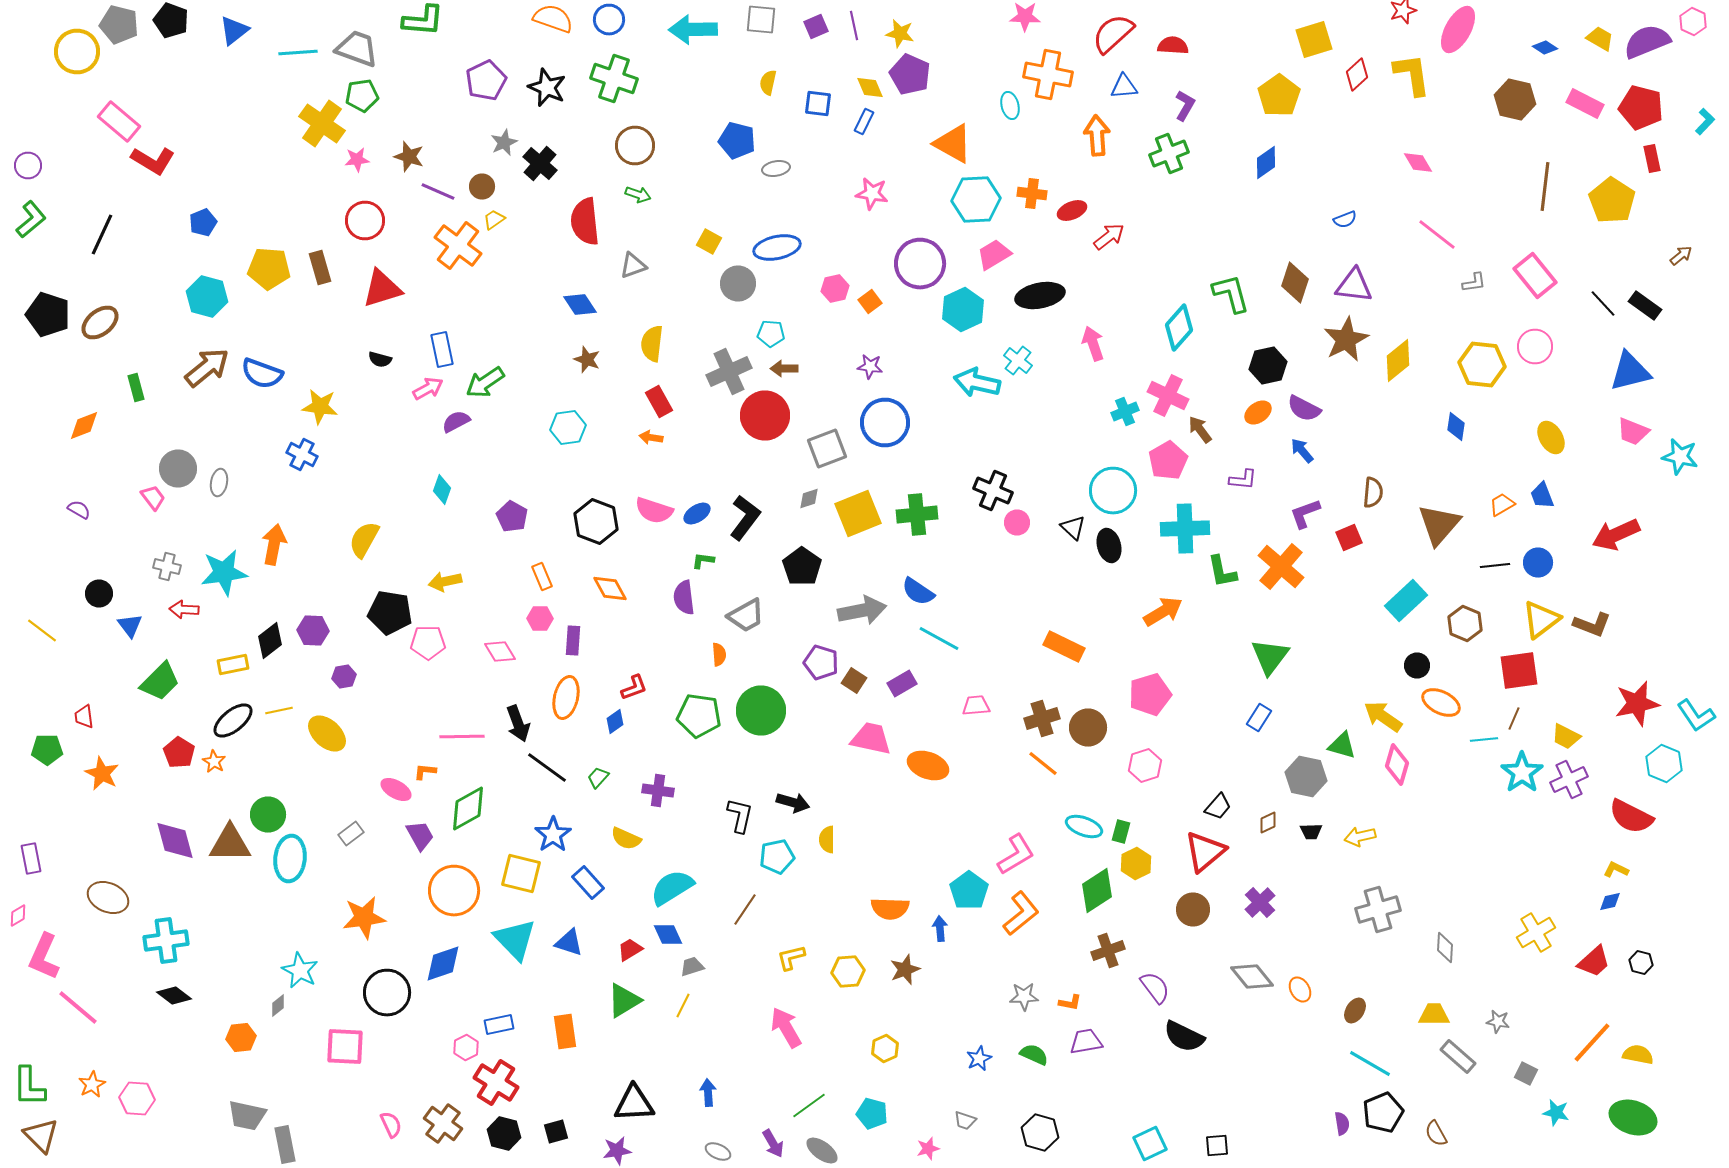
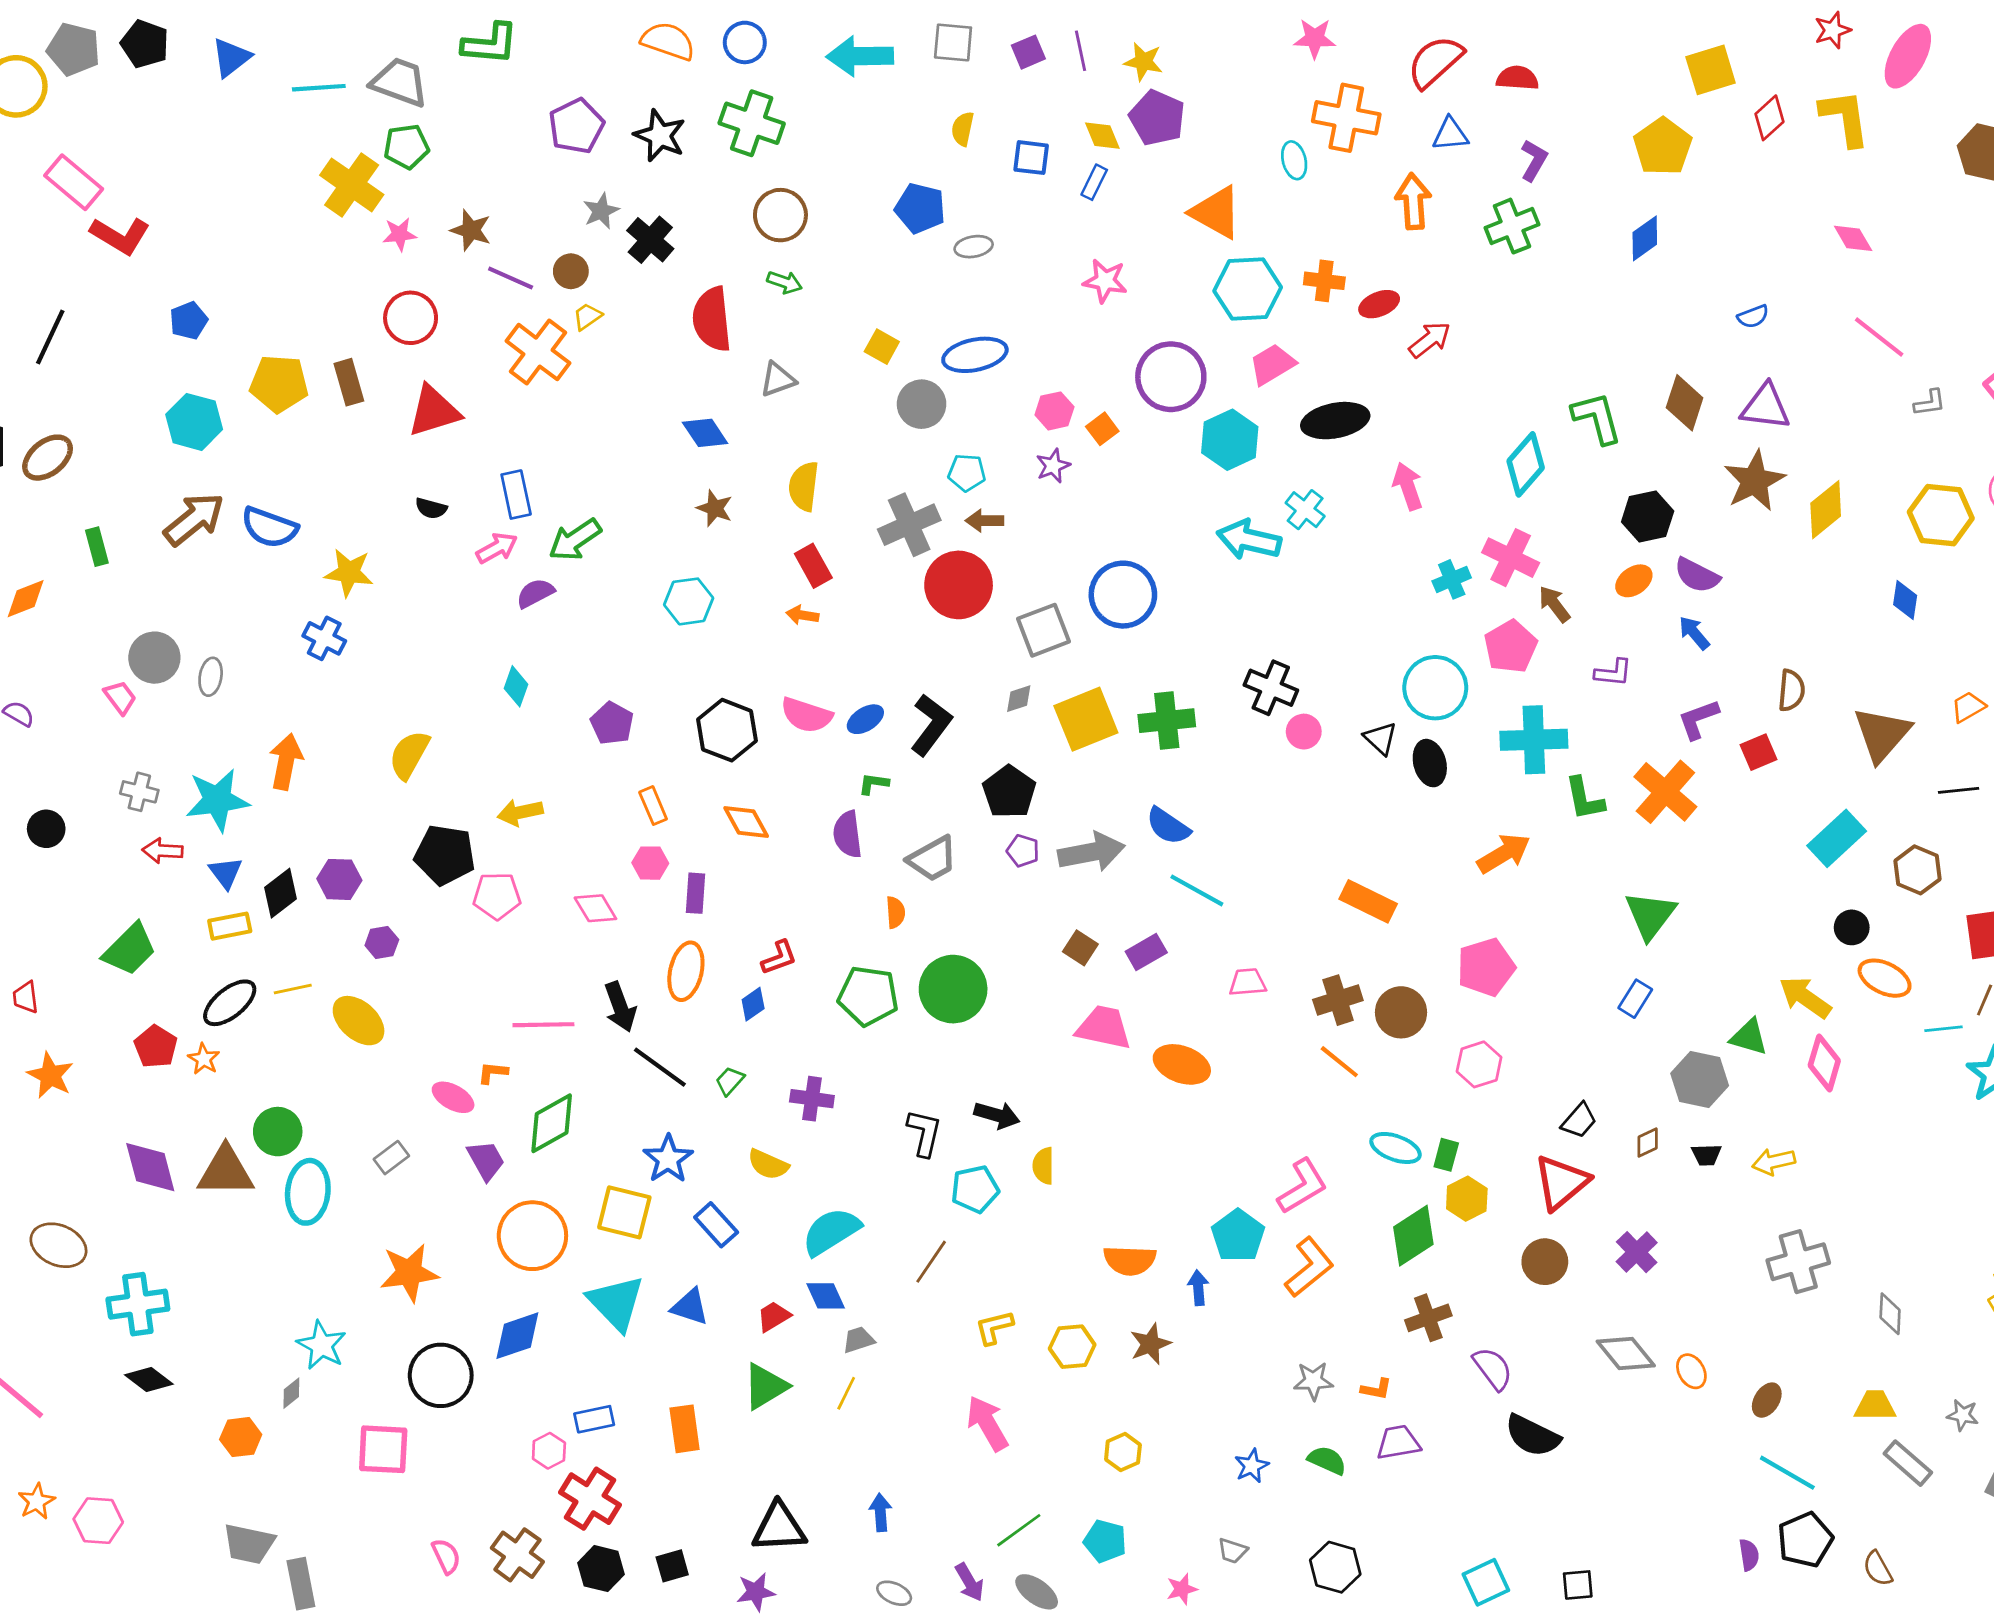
purple star: (870, 366) -> (1053, 466), moved, turned -30
blue triangle: (130, 626) -> (226, 873), moved
purple pentagon: (821, 662) -> (1023, 851), moved, size x0.7

